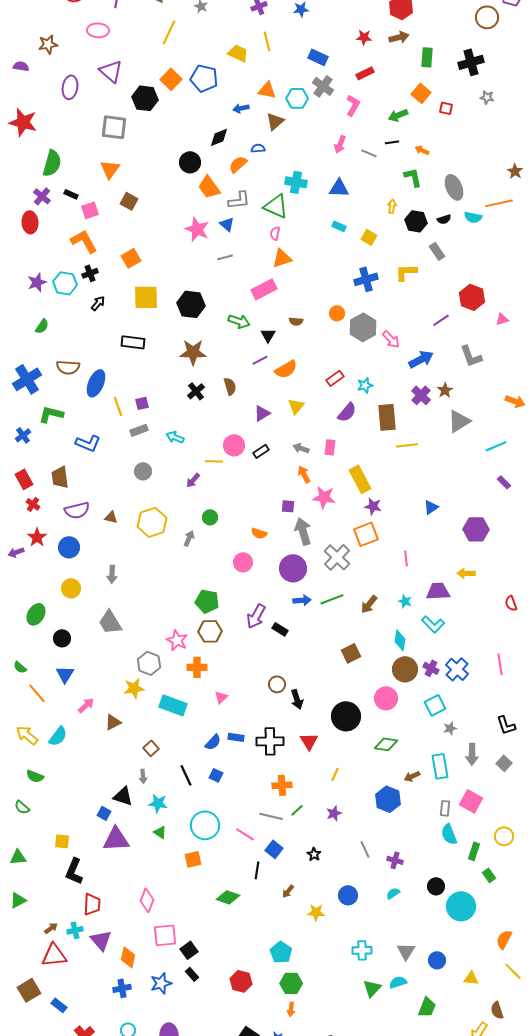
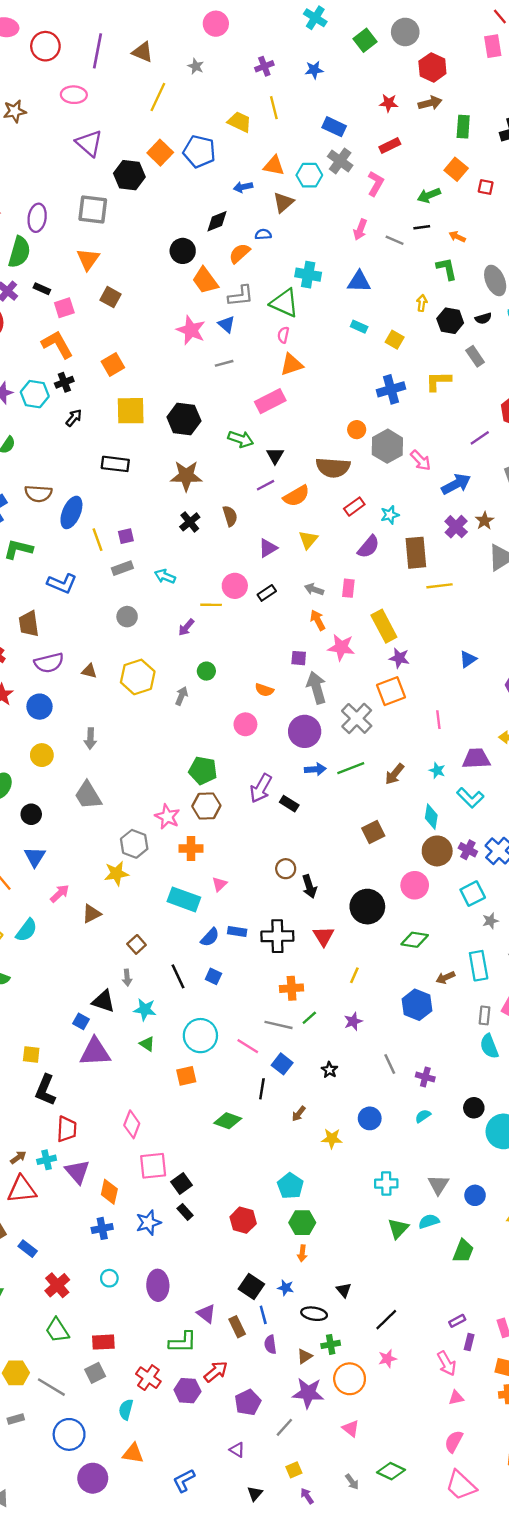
purple ellipse: (70, 87) -> (37, 218), moved
brown semicircle: (296, 321) -> (333, 467), moved, size x2.0
cyan rectangle: (173, 705) -> (184, 899), moved

